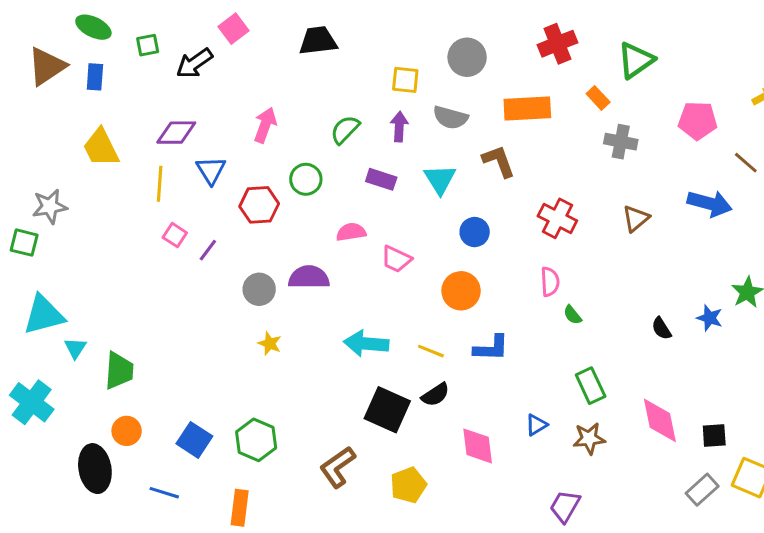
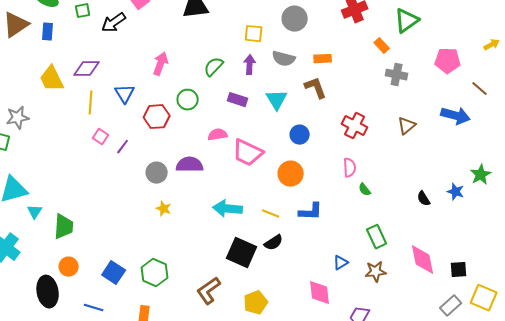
orange rectangle: (527, 108) -> (323, 59), moved, size x0.6
purple diamond: (176, 133) -> (87, 69), moved
pink trapezoid: (396, 259) -> (248, 153), size x1.5
pink diamond: (478, 446) -> (320, 293), moved

